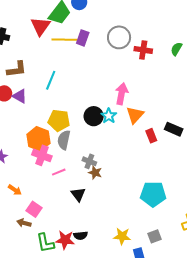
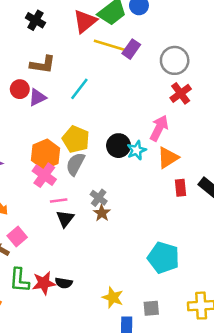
red cross: (143, 50) -> (181, 93), moved, turned 30
purple triangle: (20, 96) -> (37, 97), turned 49
black triangle: (78, 194) -> (65, 219), moved
red star: (65, 240) -> (44, 283), turned -30

